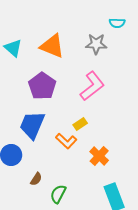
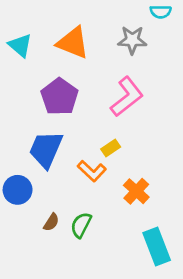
green semicircle: (58, 194) -> (81, 225), moved

